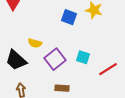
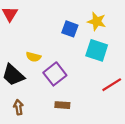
cyan square: (83, 57) -> (97, 50), moved, size x1.5

